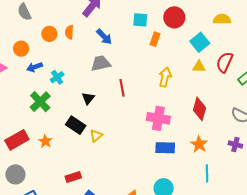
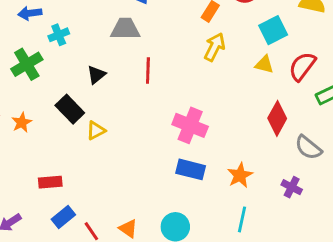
yellow arrow: (165, 77) -> (215, 47), moved
red diamond: (199, 109) -> (277, 118), moved

